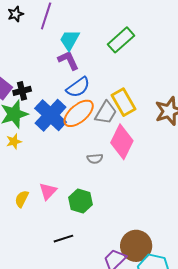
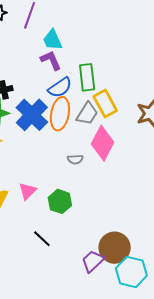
cyan trapezoid: (70, 40) -> (53, 40), turned -55
green rectangle: (121, 40) -> (87, 77), moved, turned -56
orange ellipse: (79, 113) -> (60, 114), turned -40
black line: (63, 239) -> (42, 239), turned 60

